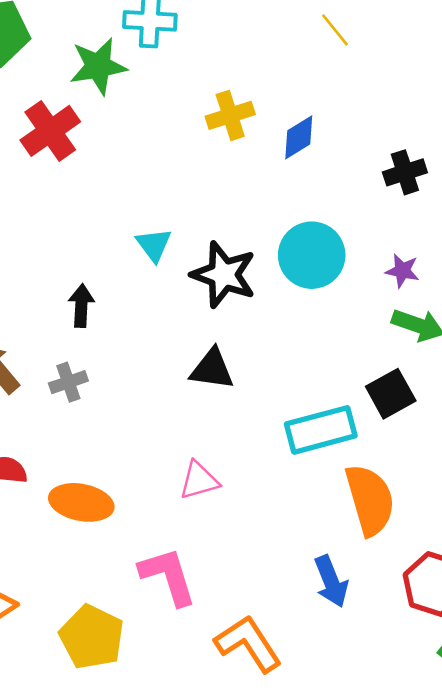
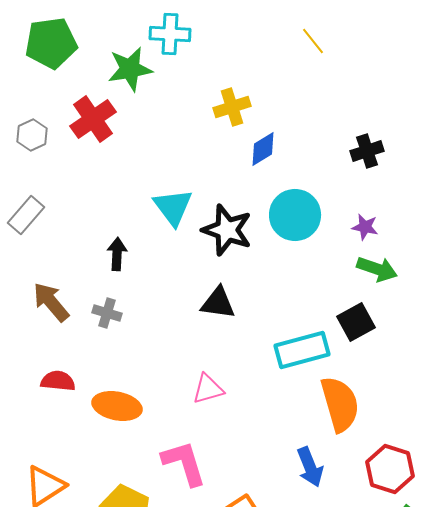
blue diamond: (299, 137) -> (263, 149), moved
cyan triangle: (154, 245) -> (173, 207), size x1.4
gray cross: (68, 382) -> (107, 313), turned 36

